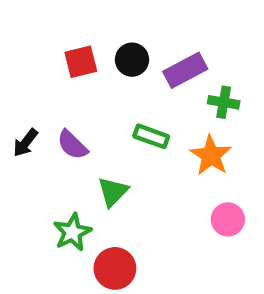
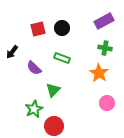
purple rectangle: (185, 70) -> (104, 21), moved
green rectangle: (151, 136) -> (62, 58), moved
black arrow: (25, 143) -> (12, 52), moved

